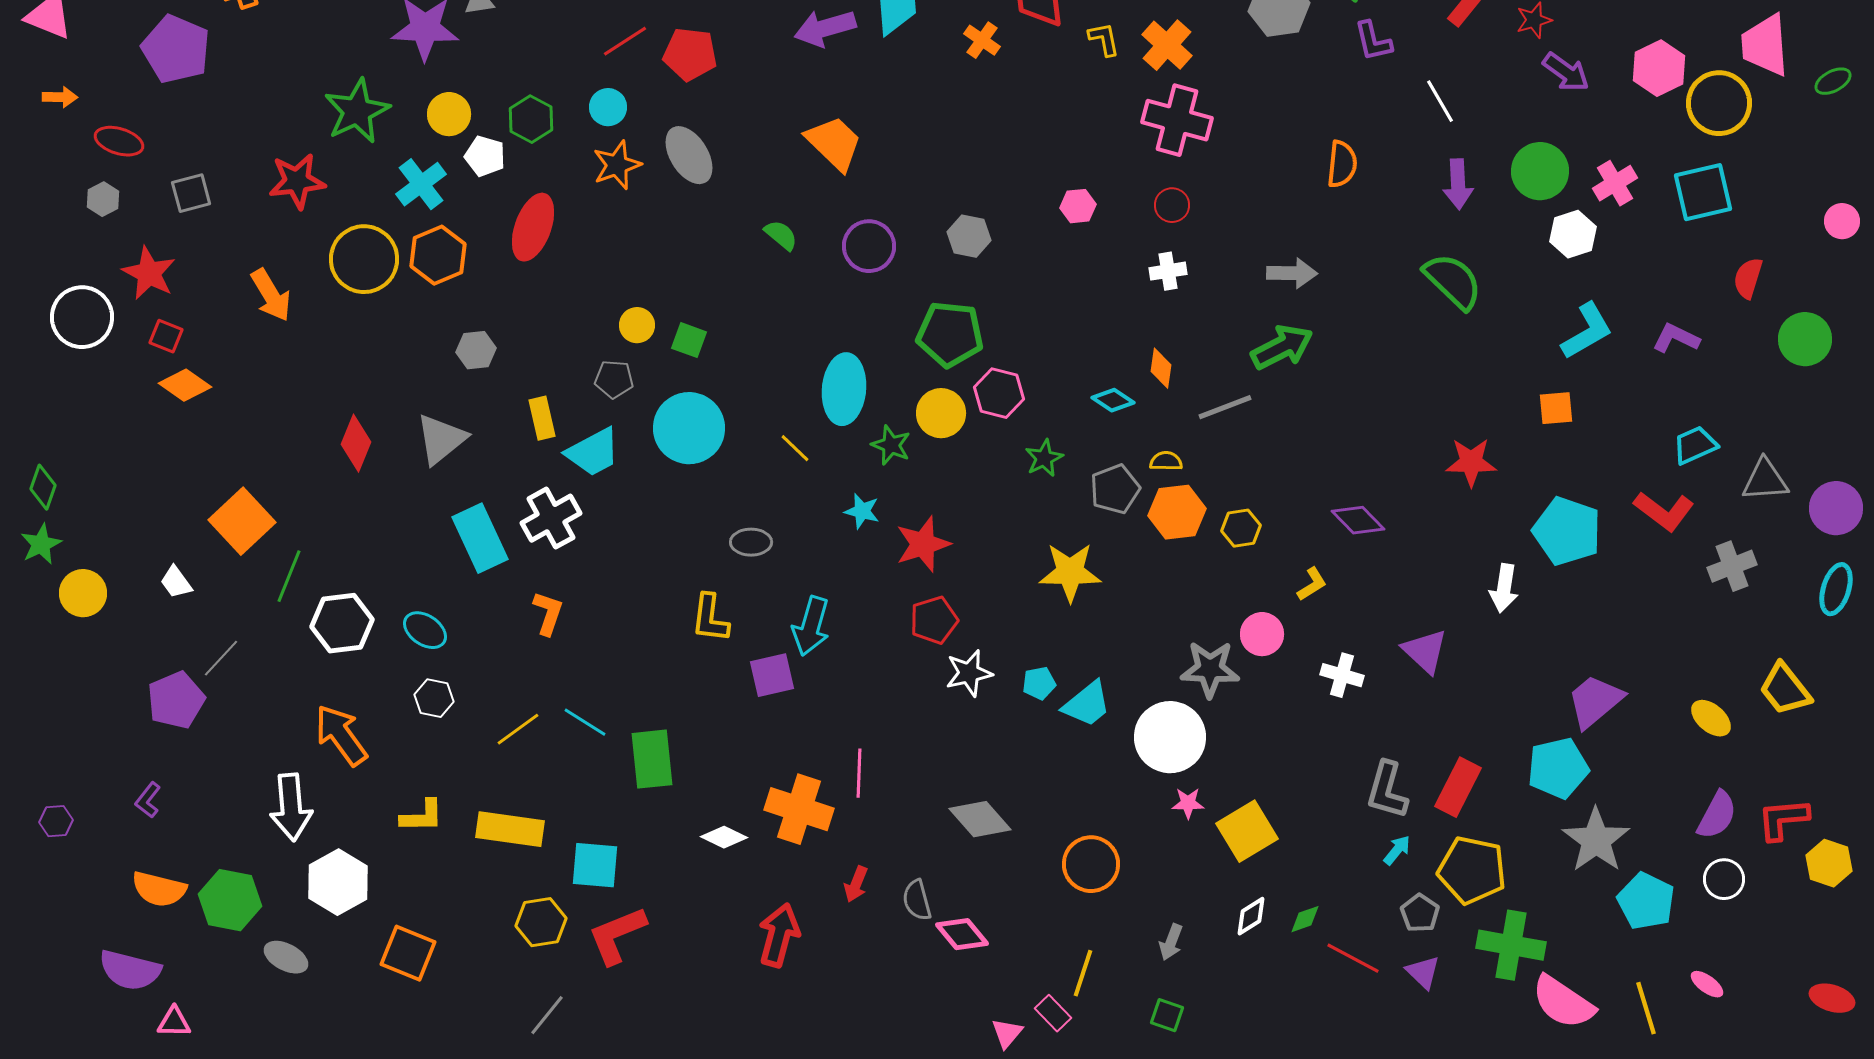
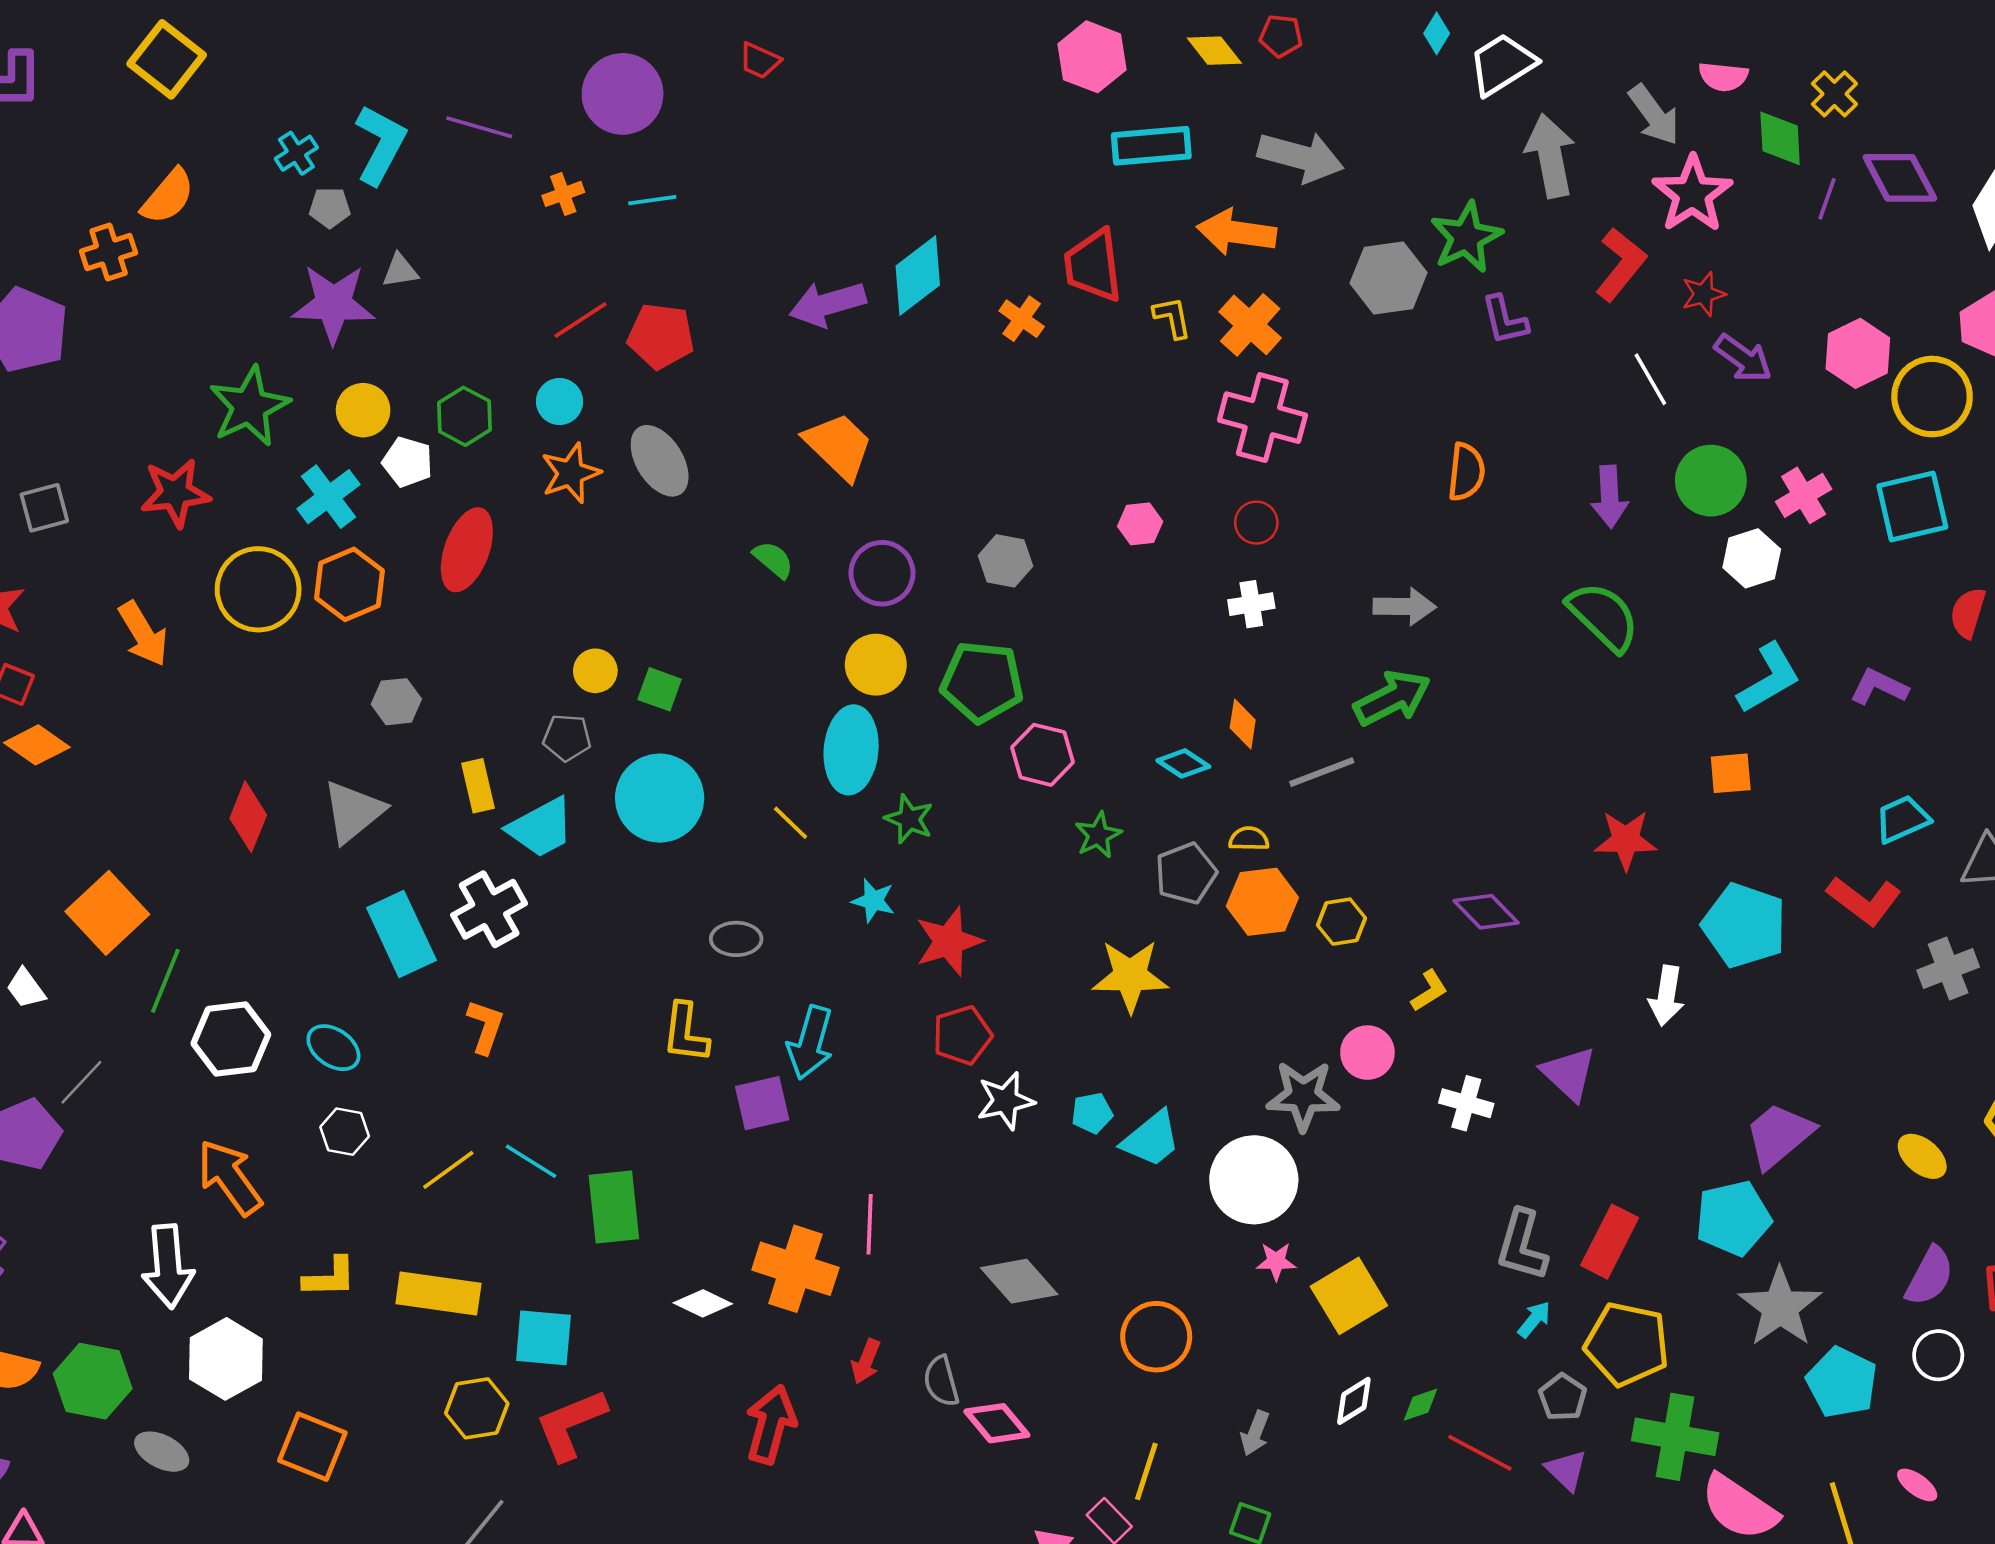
white line: (1440, 101) -> (1650, 379), moved
yellow circle: (941, 413) -> (876, 665), moved

